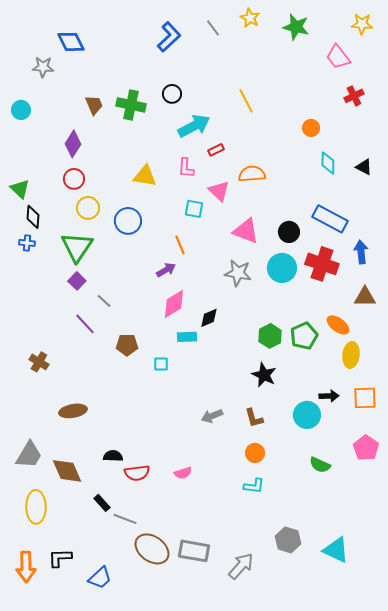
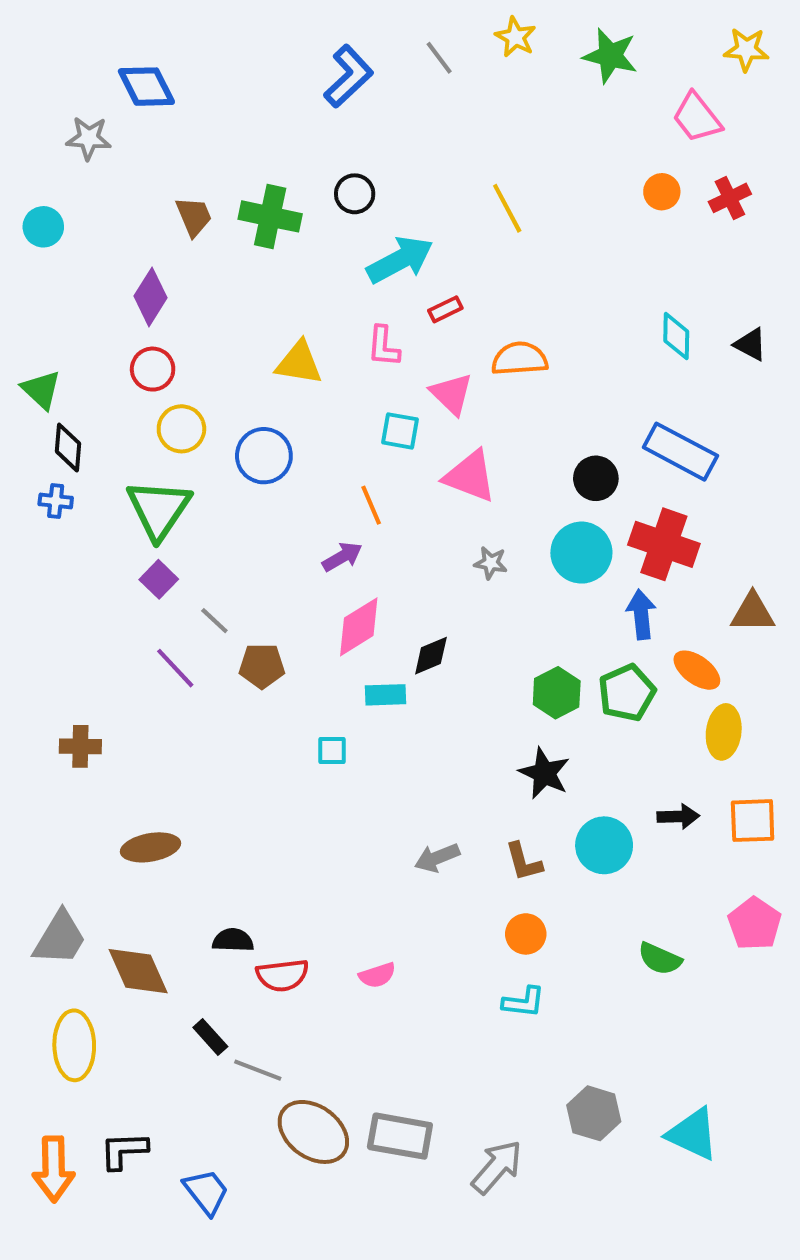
orange circle: (311, 128) -> (662, 192), moved
pink triangle: (246, 231) -> (470, 476), moved
blue arrow: (361, 252) -> (641, 614), moved
gray star: (238, 273) -> (491, 563), size x0.6
brown pentagon: (127, 345) -> (262, 666), moved
brown cross: (39, 362) -> (80, 746), turned -30
cyan circle: (307, 415) -> (604, 845), moved
blue trapezoid: (100, 578) -> (206, 1192), turned -85

